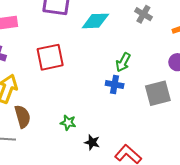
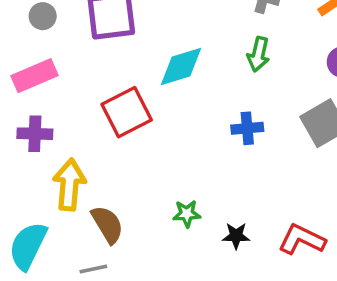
cyan diamond: (95, 21) -> (181, 66), moved
green arrow: (123, 62) -> (258, 54), moved

